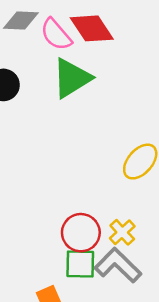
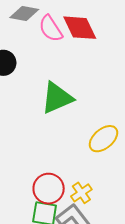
green triangle: (72, 78) -> (57, 98), moved

